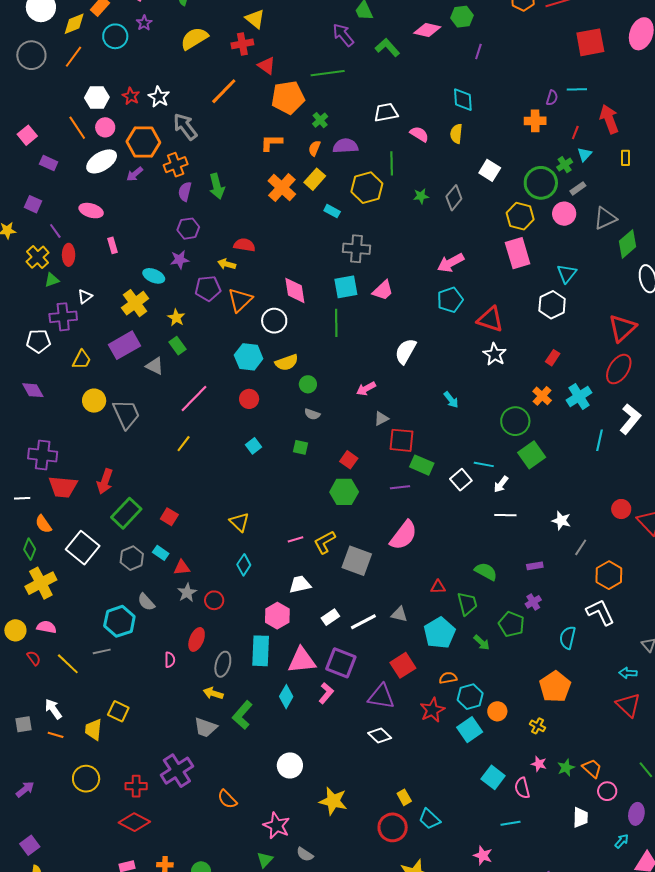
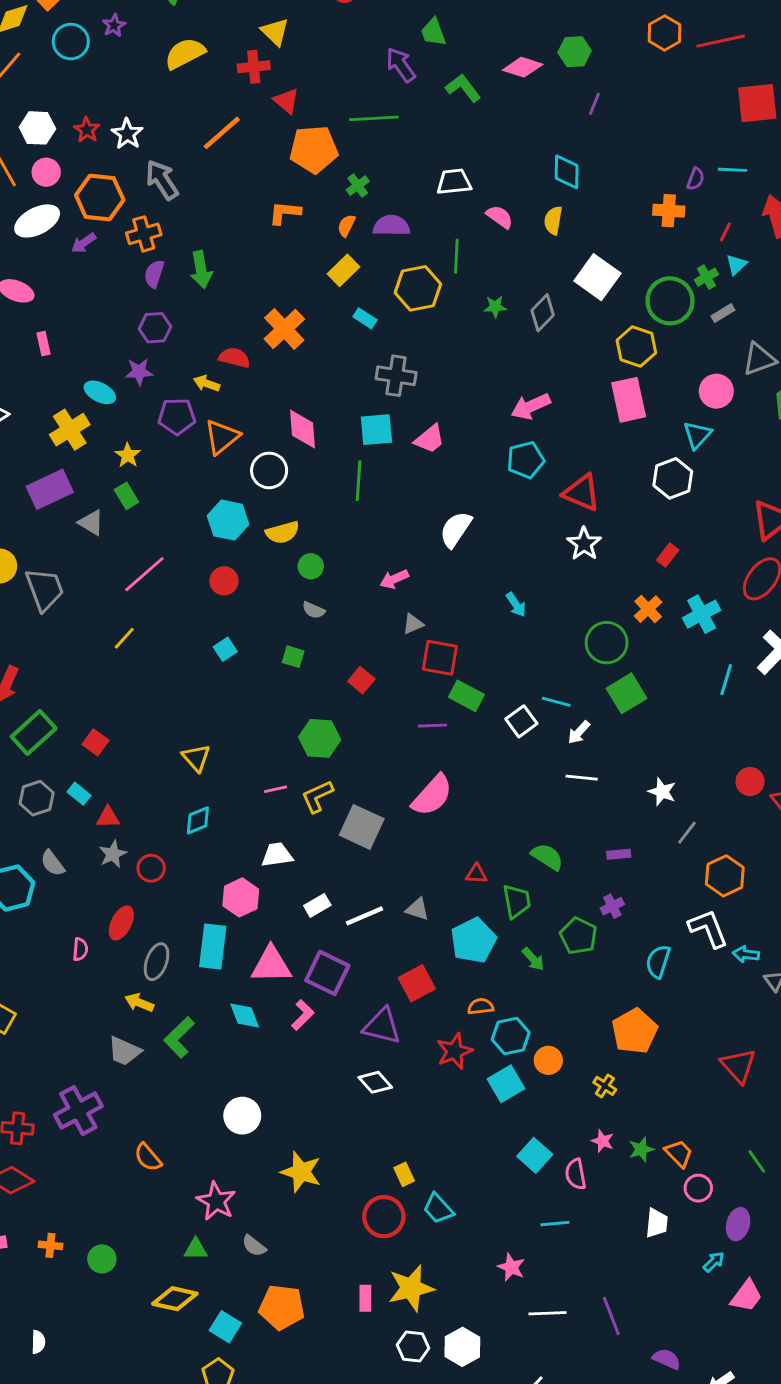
white square: (490, 170) -> (597, 277), size x1.4
orange cross: (282, 188) -> (284, 329), moved
pink circle: (564, 214) -> (716, 391), moved
green hexagon: (344, 492) -> (320, 738), moved
cyan diamond: (244, 565) -> (198, 820), turned 30
cyan arrow: (628, 673) -> (746, 954), moved
cyan diamond: (286, 697) -> (245, 1015), turned -55
green triangle: (265, 860) -> (196, 1249), turned 42

